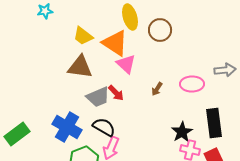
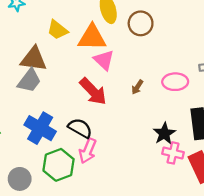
orange triangle: (115, 43) -> (92, 37), turned -32
brown triangle: (80, 67) -> (34, 59), moved
red arrow: (116, 93) -> (93, 91), size x1.6
gray trapezoid: (98, 97) -> (29, 81), moved, turned -30

